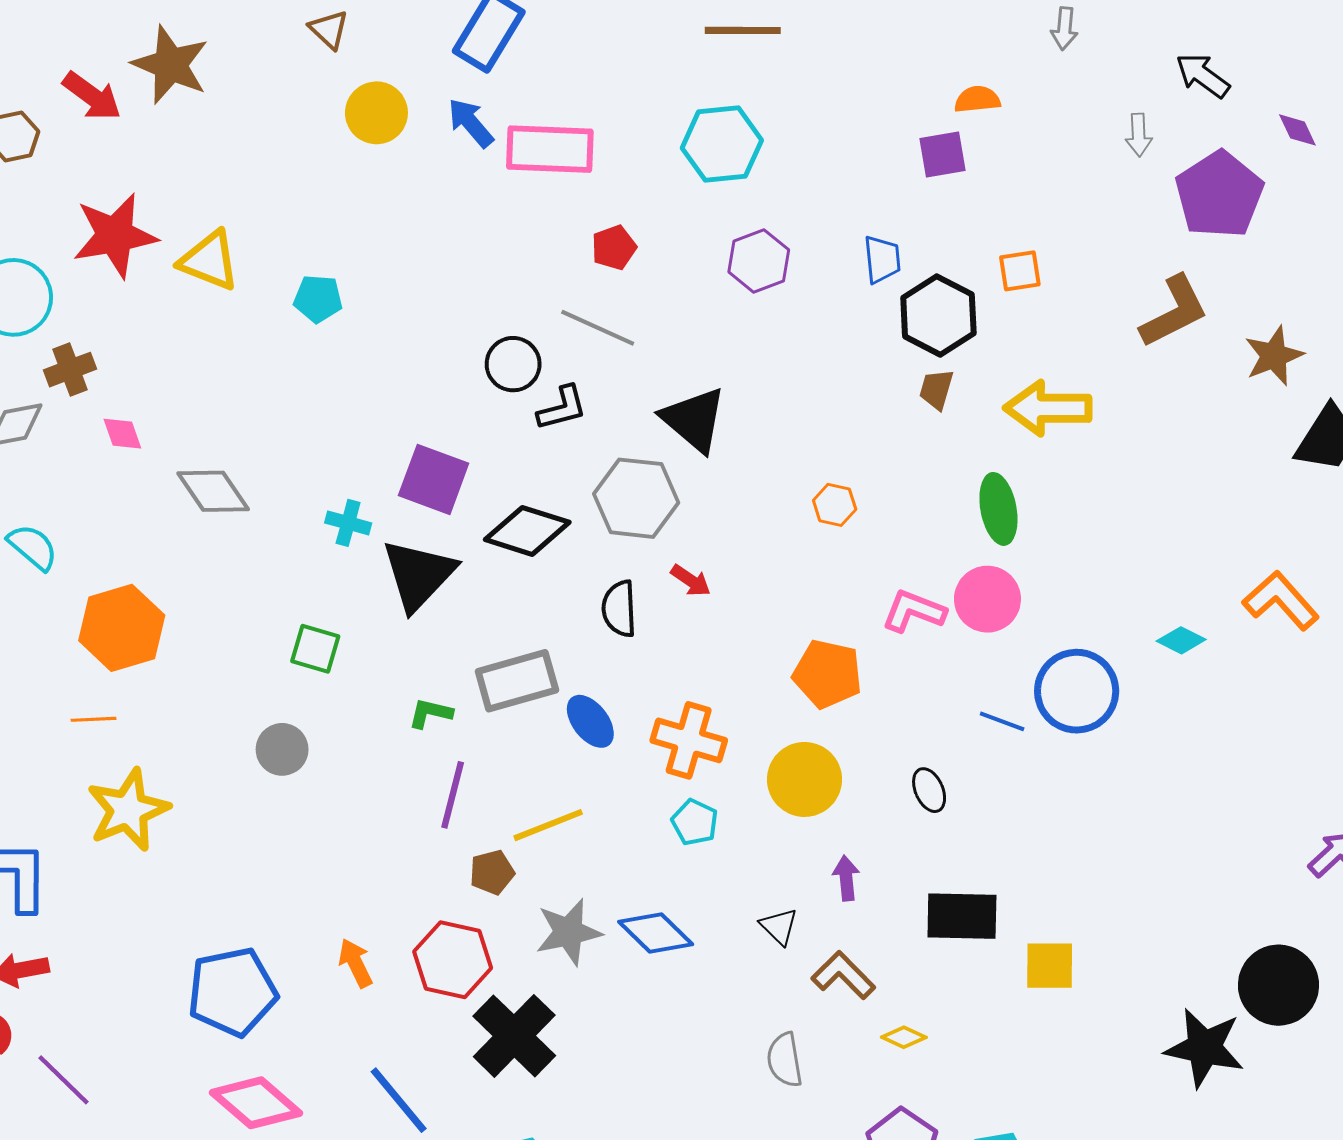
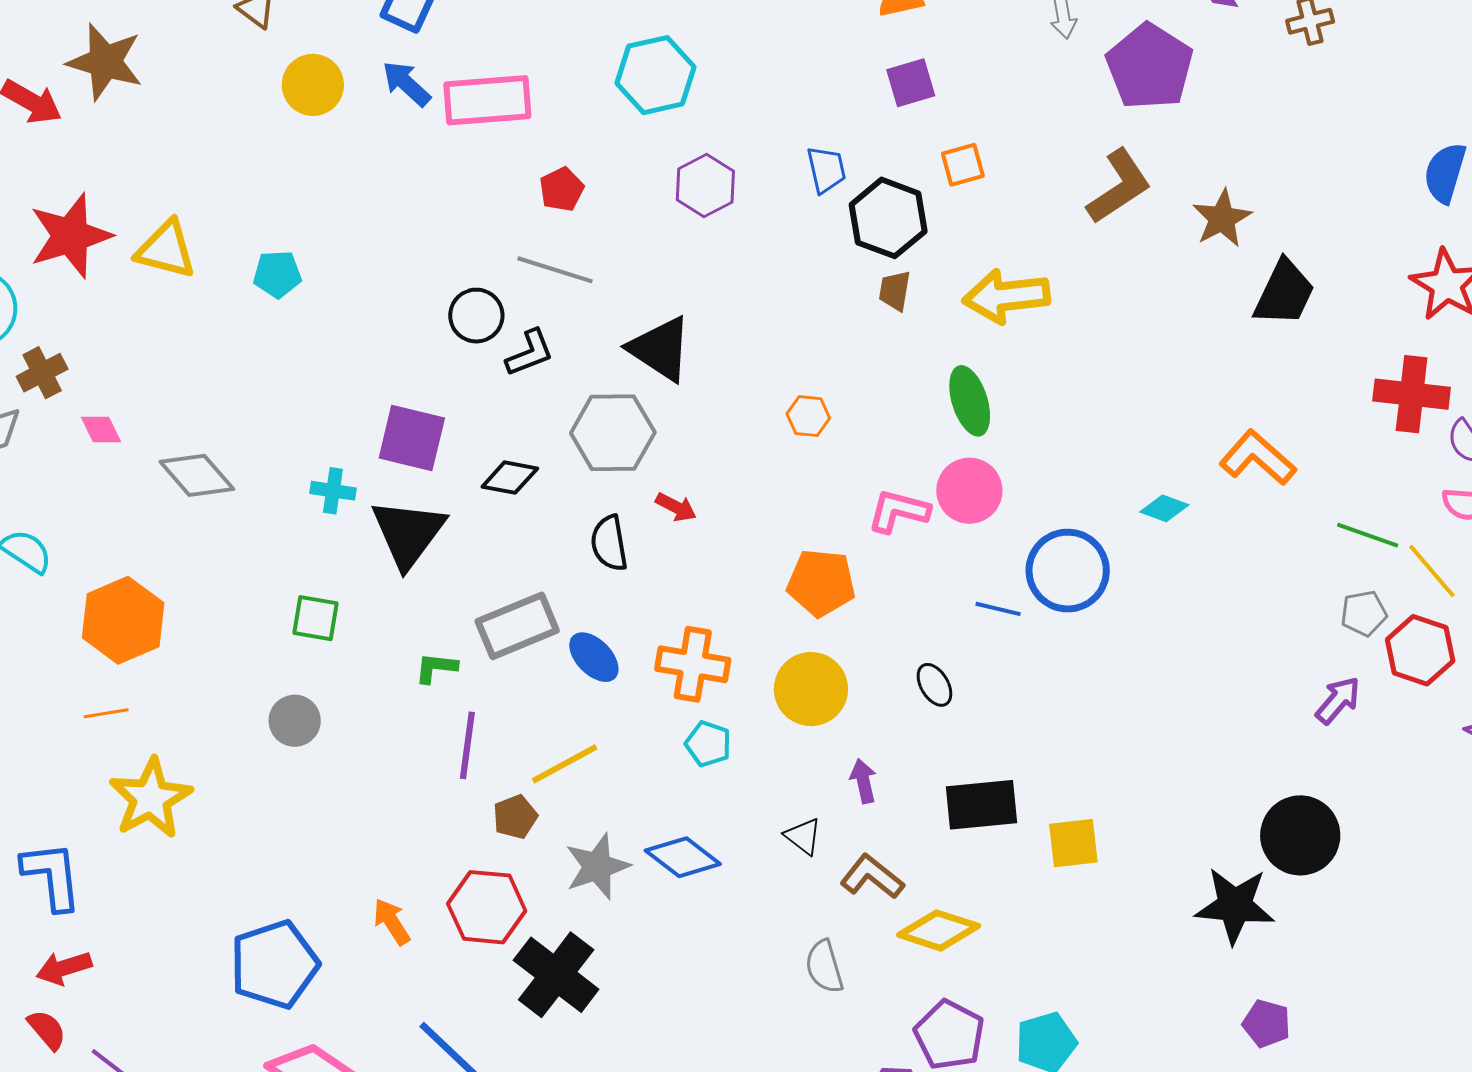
purple square: (943, 154) -> (911, 83), moved
black diamond: (527, 531) -> (510, 478), size x0.7
yellow diamond: (904, 1037) -> (939, 930), size x1.8

